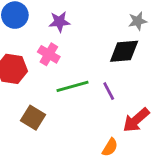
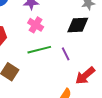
pink cross: (49, 54) -> (36, 25), moved

